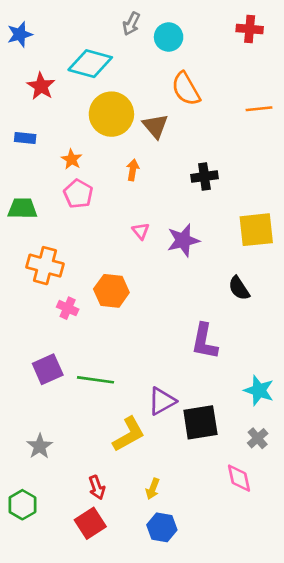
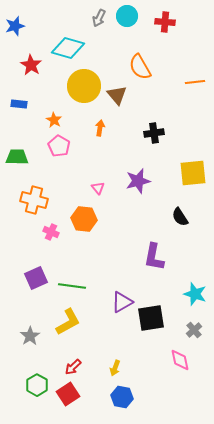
red cross: (250, 29) -> (165, 22), moved
cyan circle: (169, 37) -> (127, 16), moved
pink triangle: (141, 231) -> (98, 188), moved
yellow L-shape: (129, 434) -> (68, 322), moved
red arrow: (97, 487) -> (73, 367), turned 66
green hexagon: (22, 505) -> (37, 385), moved

